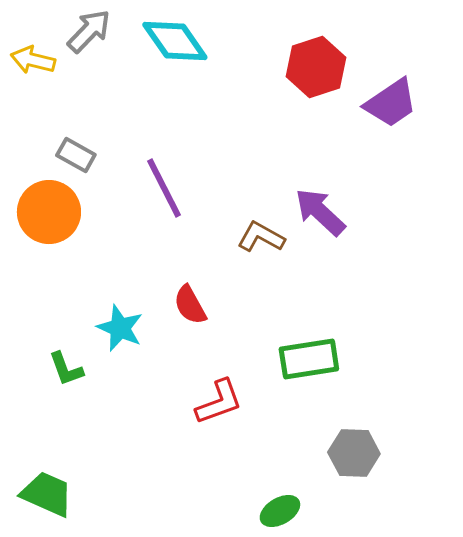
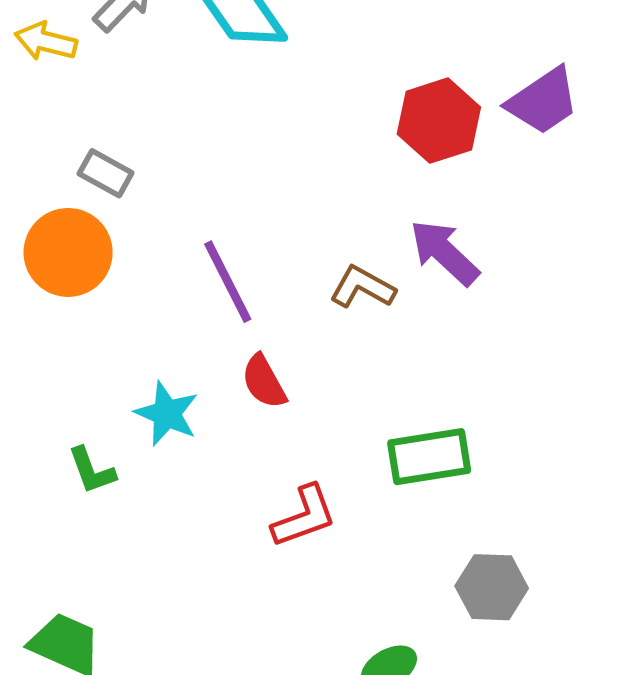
red hexagon: (316, 67) -> (439, 121), moved
purple line: (164, 188) -> (228, 282), moved

